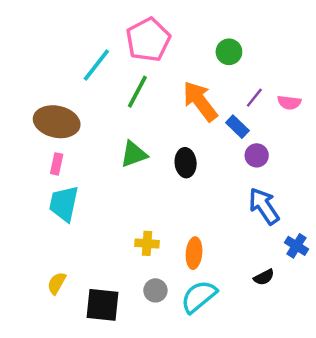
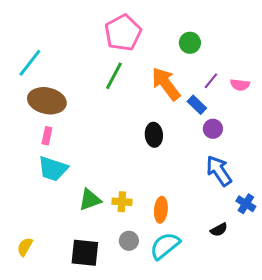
cyan line: (96, 65) -> (30, 63), moved
green triangle: (134, 154) -> (90, 200), moved
cyan trapezoid: (64, 204) -> (53, 169), turned -84
yellow semicircle: (57, 283) -> (25, 247), moved

